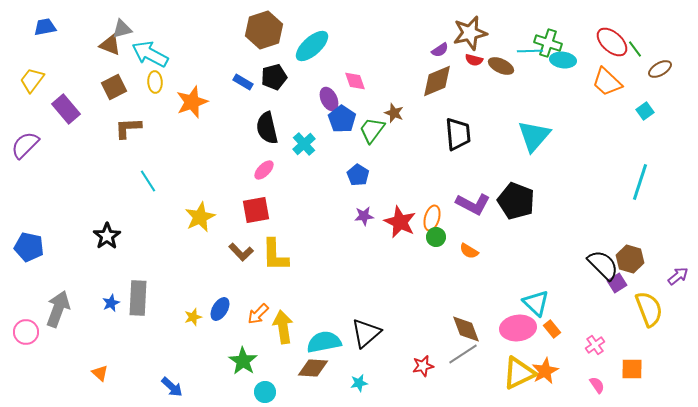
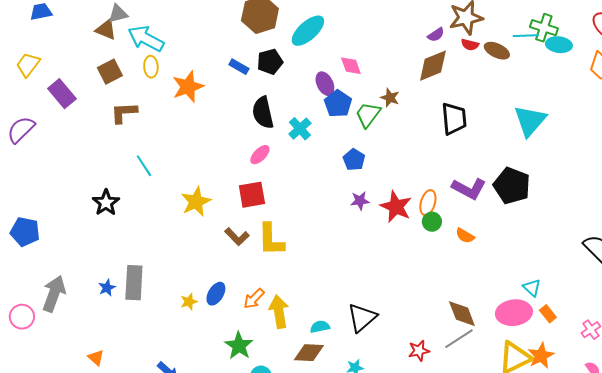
black star: (107, 236) -> (106, 203), moved
cyan triangle: (536, 303) -> (532, 288), size x0.7
cyan semicircle: (324, 342) -> (320, 327), size x0.6

